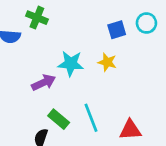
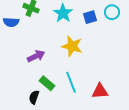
yellow star: (107, 62) -> (72, 46), moved, size x1.5
cyan star: (71, 64) -> (63, 13), moved, turned 30

